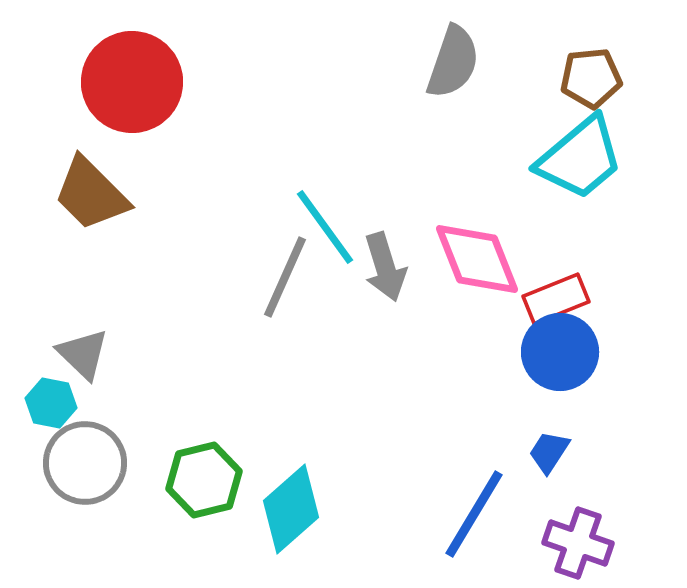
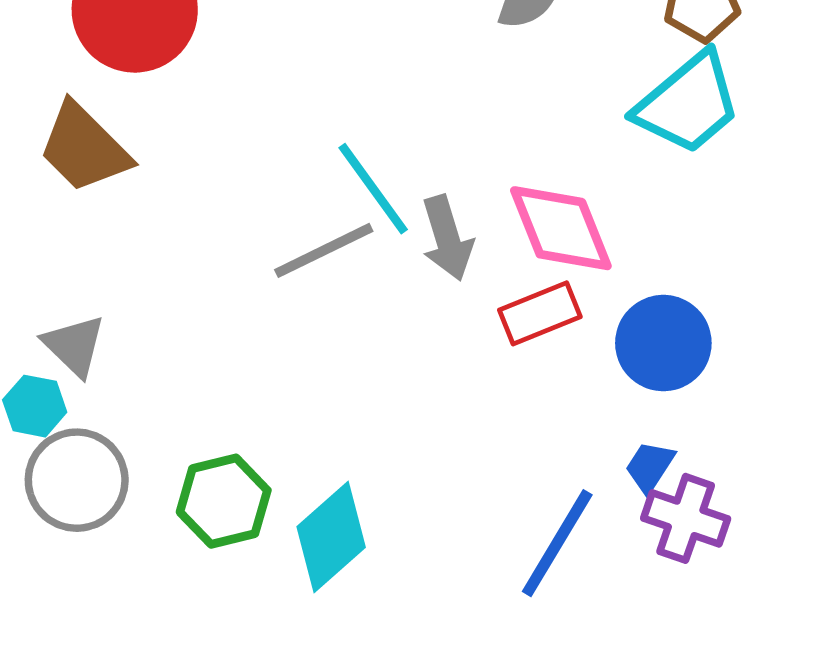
gray line: (285, 277) -> (324, 250), turned 40
red rectangle: (556, 299) -> (540, 313), moved
purple cross: (578, 543) -> (686, 518), moved

